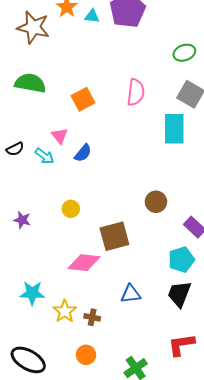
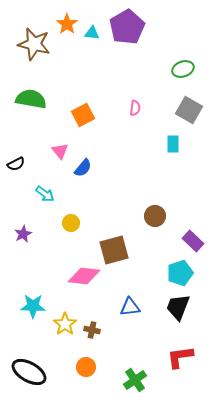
pink semicircle: (136, 92) -> (135, 108), size x0.6
cyan rectangle: (174, 129) -> (173, 144), size x0.6
cyan arrow: (44, 156) -> (45, 194), moved
purple star: (22, 220) -> (23, 234), turned 30

